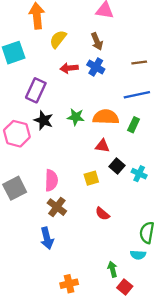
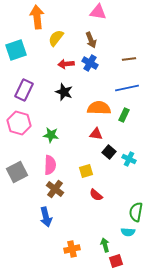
purple rectangle: (36, 90) -> (24, 90), moved
green star: (76, 117) -> (51, 135), moved
black star: (44, 120) -> (64, 92), moved
yellow square: (91, 178) -> (86, 171), moved
orange cross: (69, 284) -> (72, 249), moved
red square: (125, 287) -> (116, 261), turned 32

